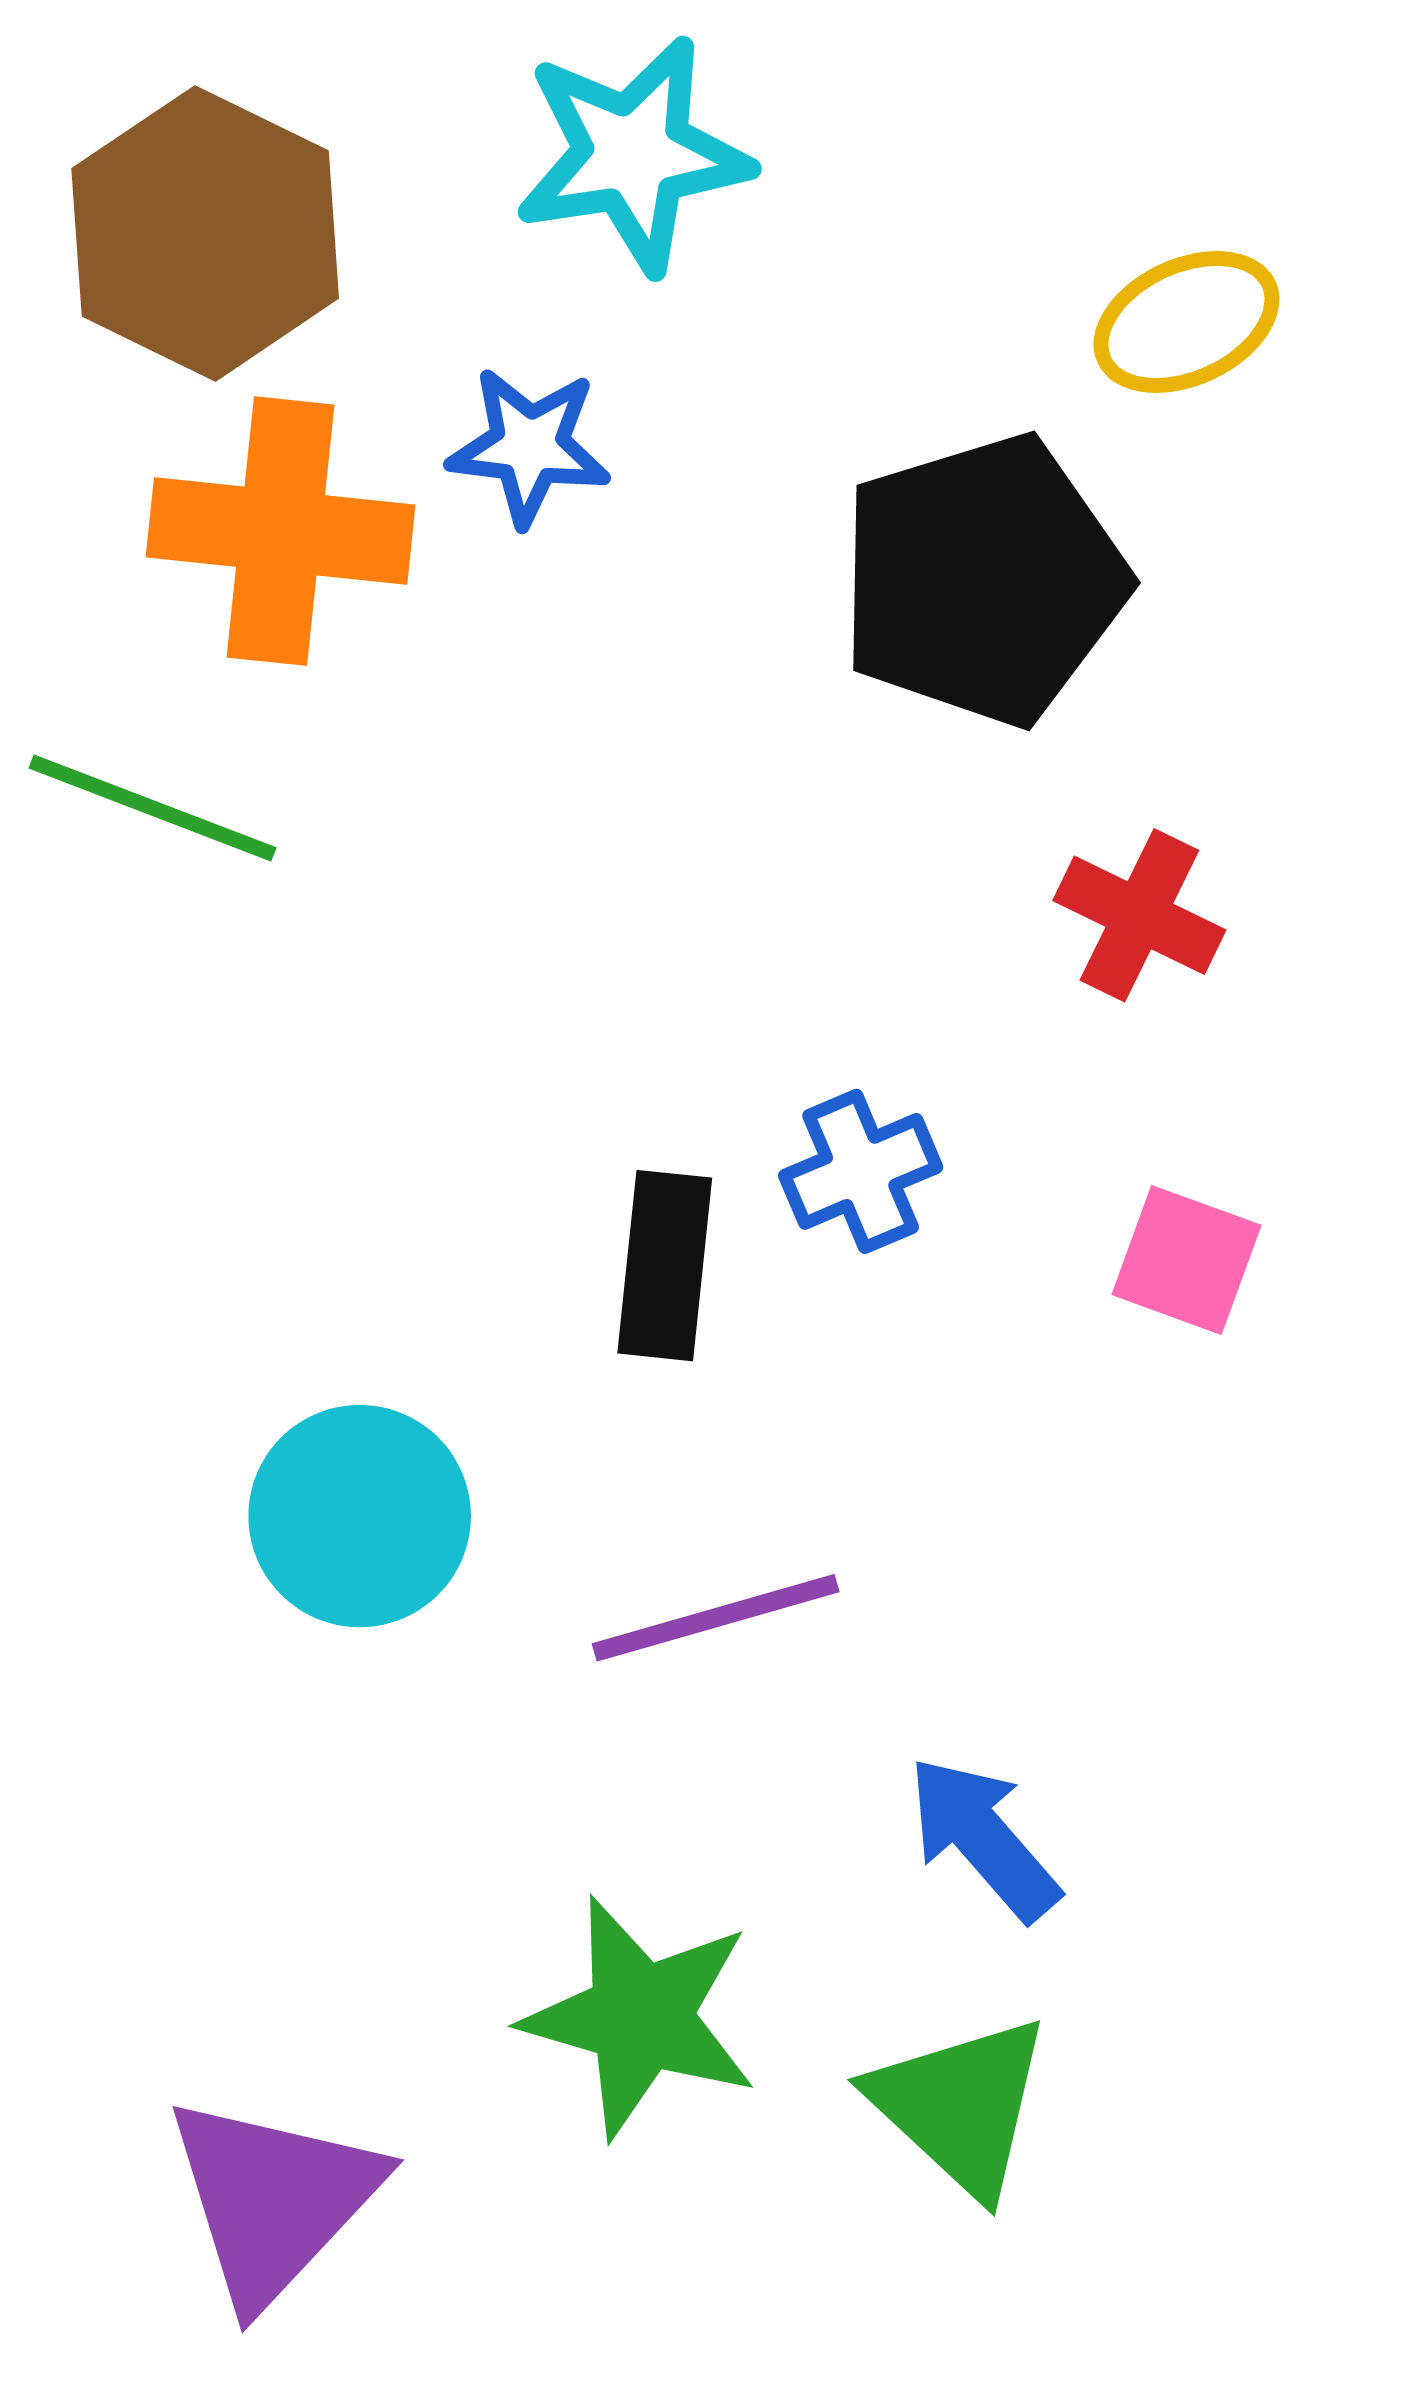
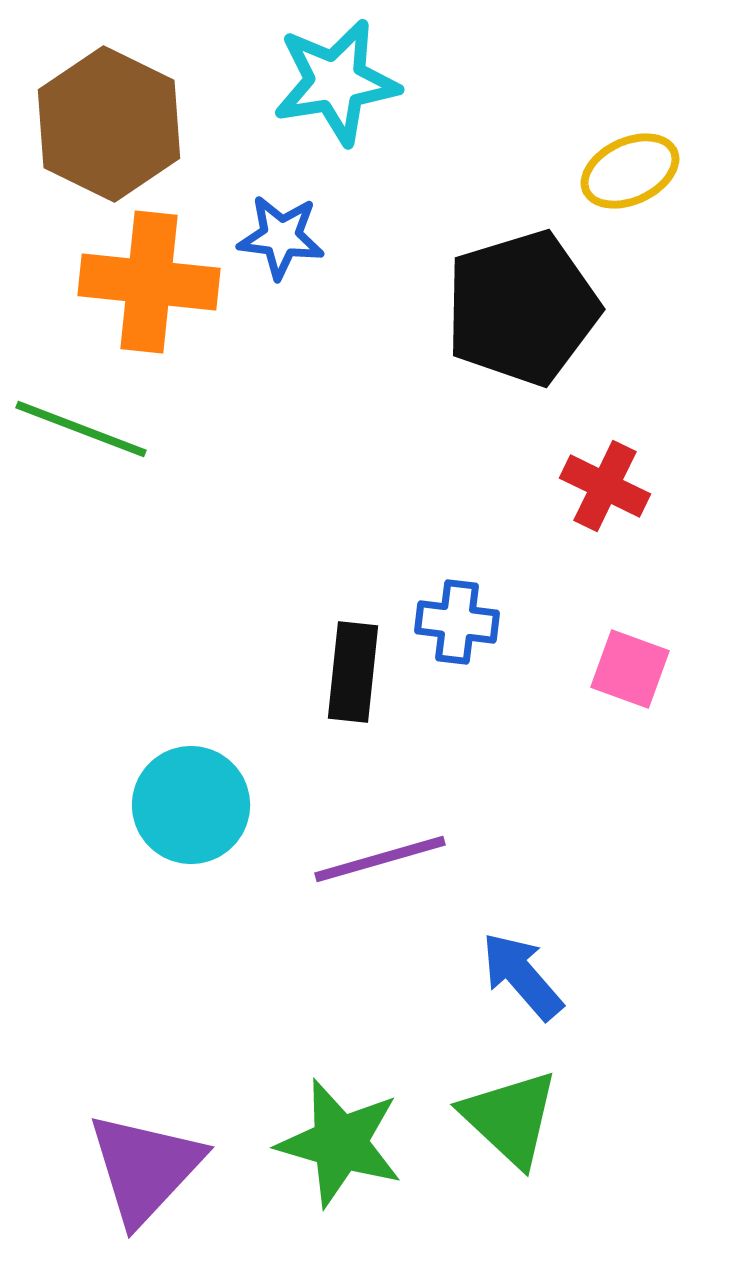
blue cross: (861, 1171) -> (457, 622), turned 30
green star: (640, 2017) -> (340, 1143), moved

